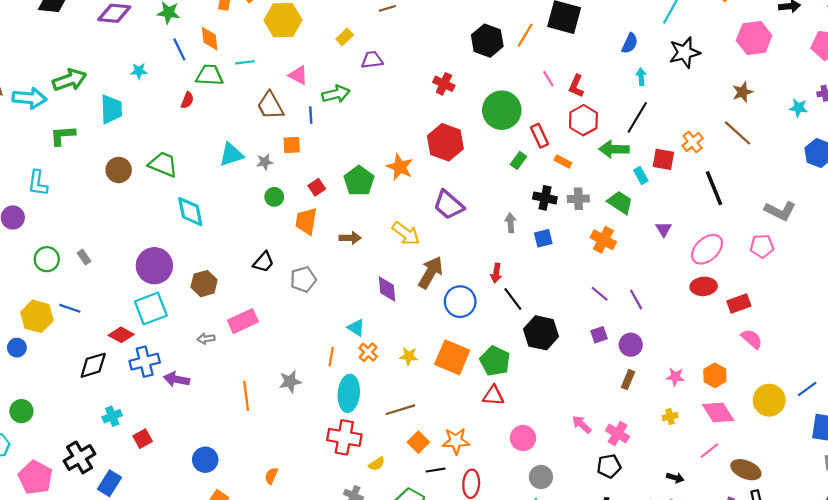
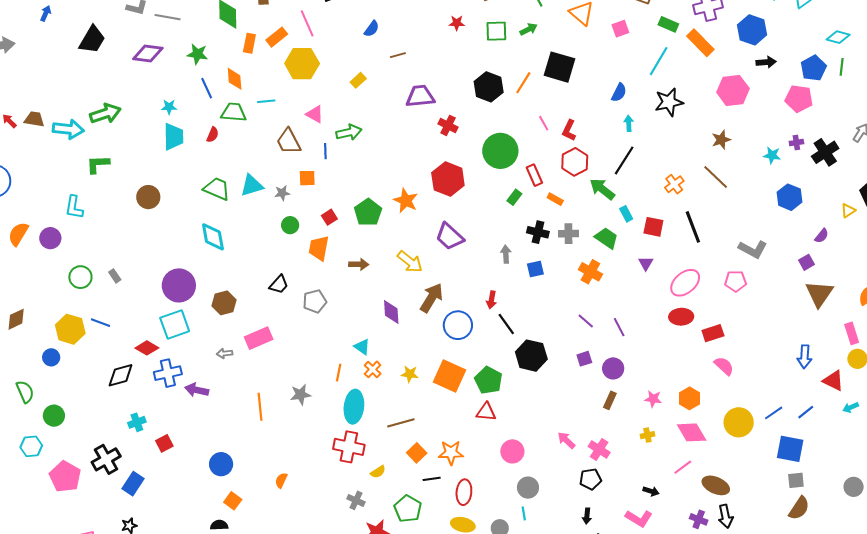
purple trapezoid: (372, 60) -> (420, 96), moved, size x1.4
cyan trapezoid: (111, 109) -> (174, 137), moved
green arrow: (614, 149) -> (602, 189), turned 36
red square: (663, 159) -> (653, 227), moved
green trapezoid: (163, 164) -> (217, 189), moved

